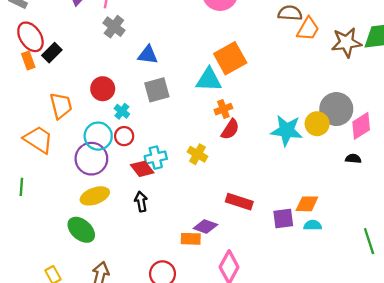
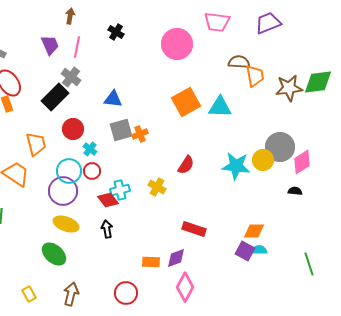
gray cross: (114, 27) -> (71, 77), moved
orange trapezoid: (308, 29) -> (255, 76), turned -40
black rectangle: (52, 53) -> (55, 97), moved, size x1.5
cyan triangle: (209, 80) -> (220, 107), moved
orange cross: (223, 109) -> (140, 134), moved
yellow ellipse: (95, 196) -> (66, 224), turned 40
purple square: (283, 218) -> (245, 251), moved, turned 36
purple diamond: (205, 226) -> (176, 258), moved, turned -40

